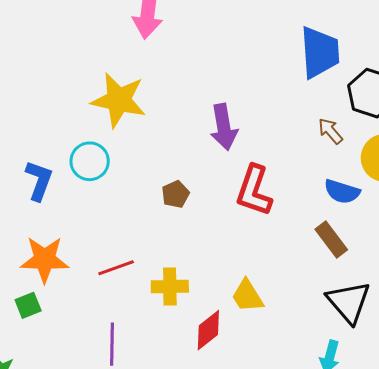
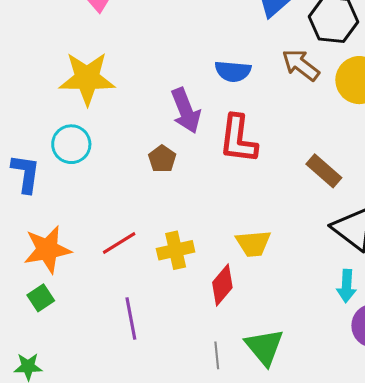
purple arrow: (224, 127) -> (186, 111), moved
brown arrow: (330, 131) -> (301, 65), size x1.4
blue semicircle: (342, 192) -> (233, 71), moved
yellow trapezoid: (247, 296) -> (253, 243), turned -51

